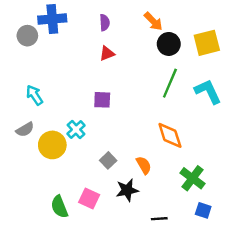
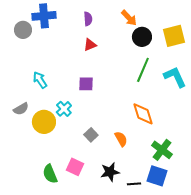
cyan arrow: (34, 95) -> (40, 80), moved
black star: (127, 190) -> (110, 172), moved
blue square: (203, 210) -> (157, 176), moved, size x1.5

